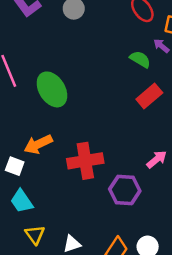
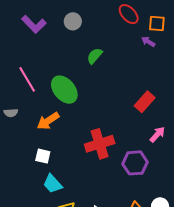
green semicircle: (140, 59) -> (95, 56), moved, turned -72
red rectangle: (149, 96) -> (145, 102), moved
orange arrow: (38, 144) -> (48, 121), moved

